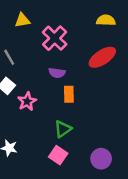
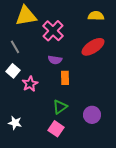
yellow triangle: (22, 20) -> (26, 16), size x1.6
purple circle: (101, 159) -> (92, 115), moved

